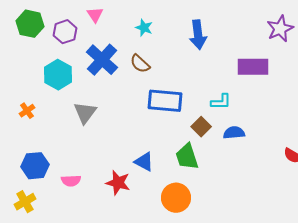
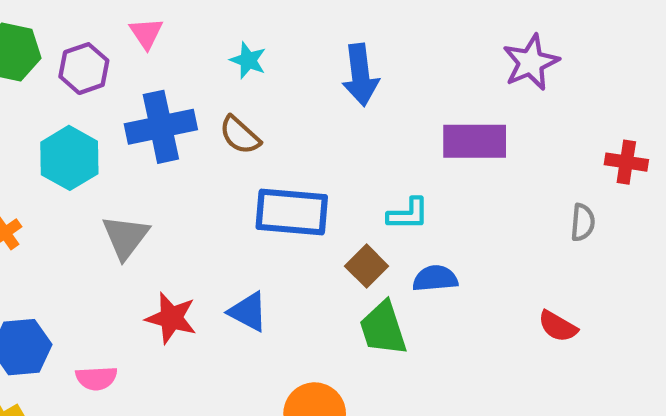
blue cross: (102, 60) -> (161, 127), turned 36
green trapezoid: (187, 157) -> (383, 328), moved
blue triangle: (144, 162) -> (248, 312), moved
red star: (118, 183) -> (171, 318), moved

